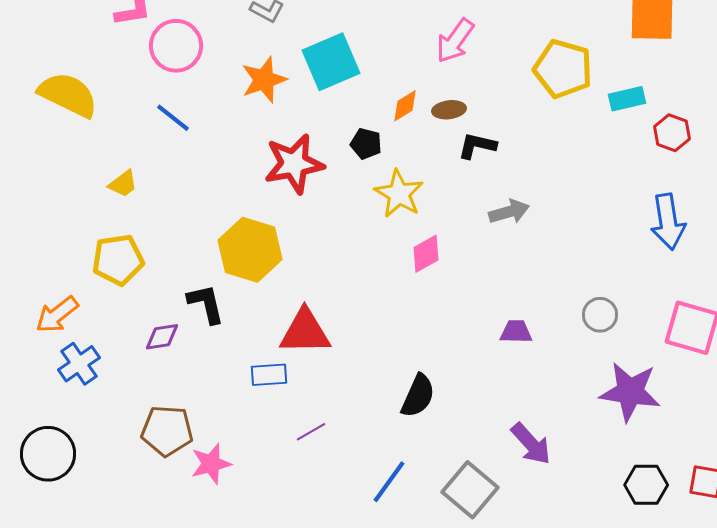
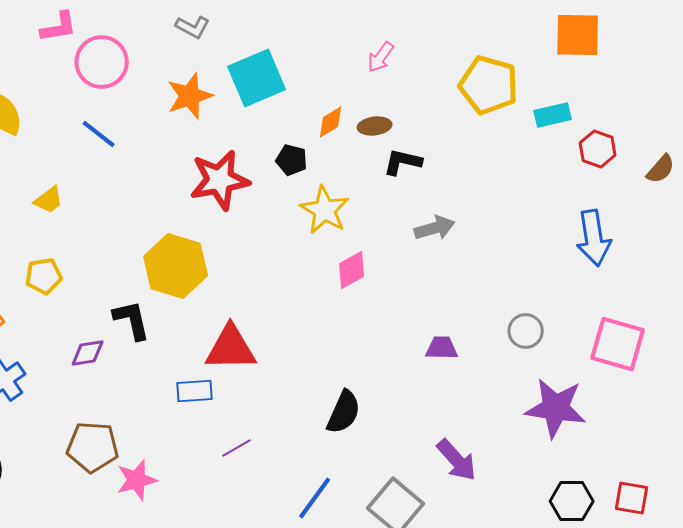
pink arrow: (455, 41) -> (381, 57), size x0.7
yellow pentagon: (118, 260) -> (44, 276), size x0.7

